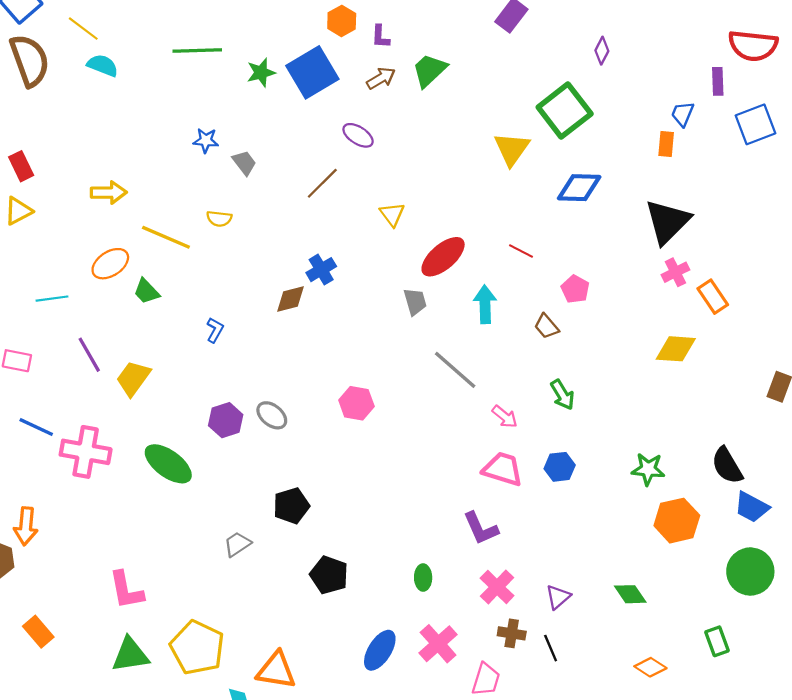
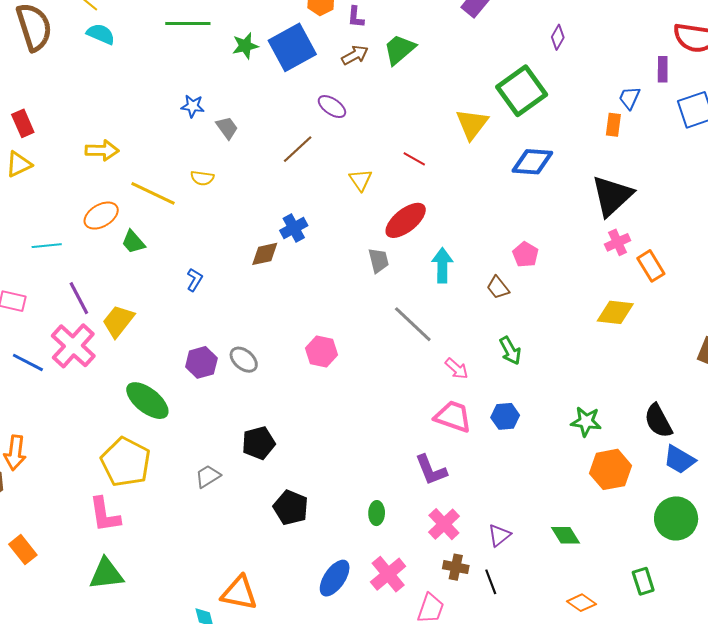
red line: (521, 251) -> (414, 159), moved
pink cross: (86, 452) -> (73, 346), moved, turned 30
yellow pentagon: (197, 648) -> (126, 462), moved

